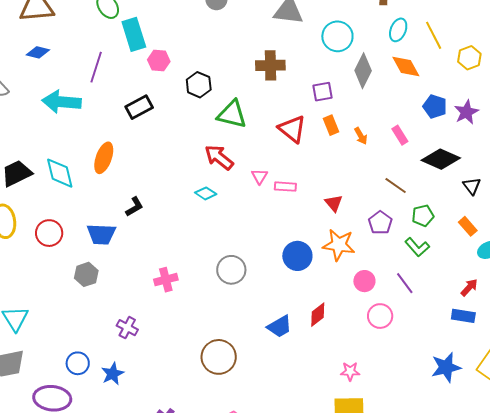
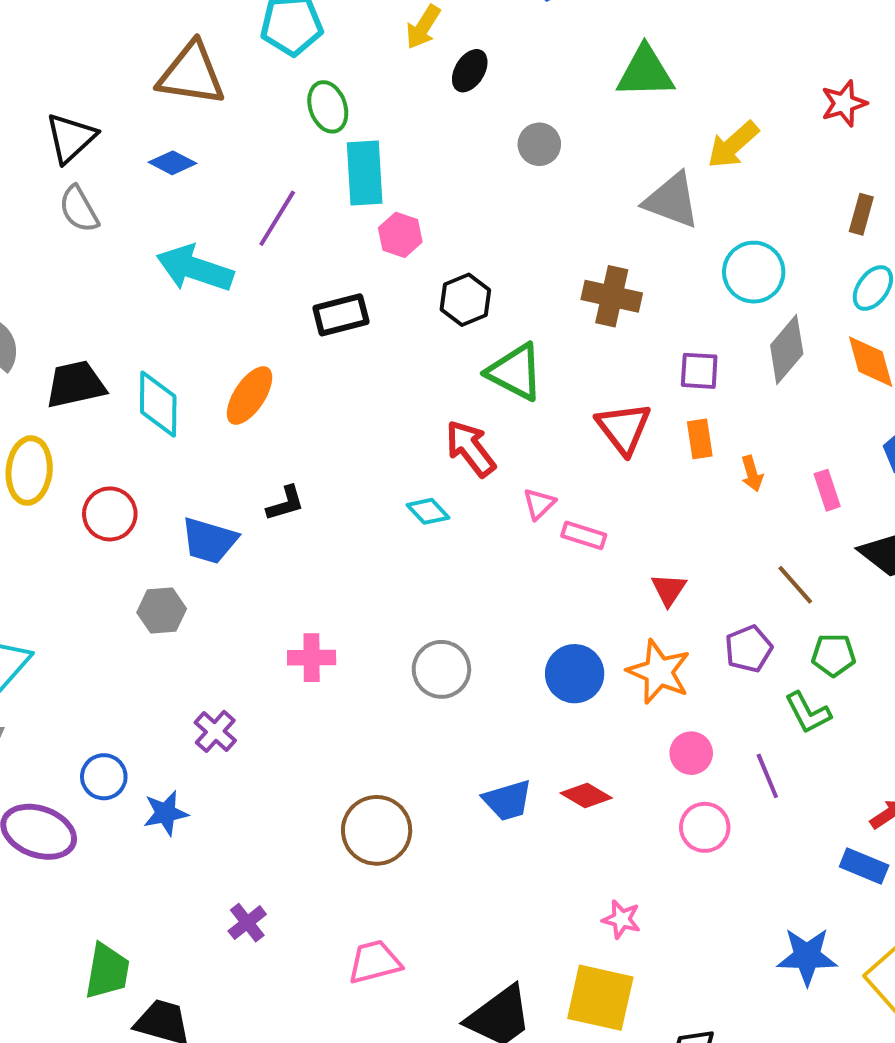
red diamond: (318, 315) -> (586, 796), turned 55

